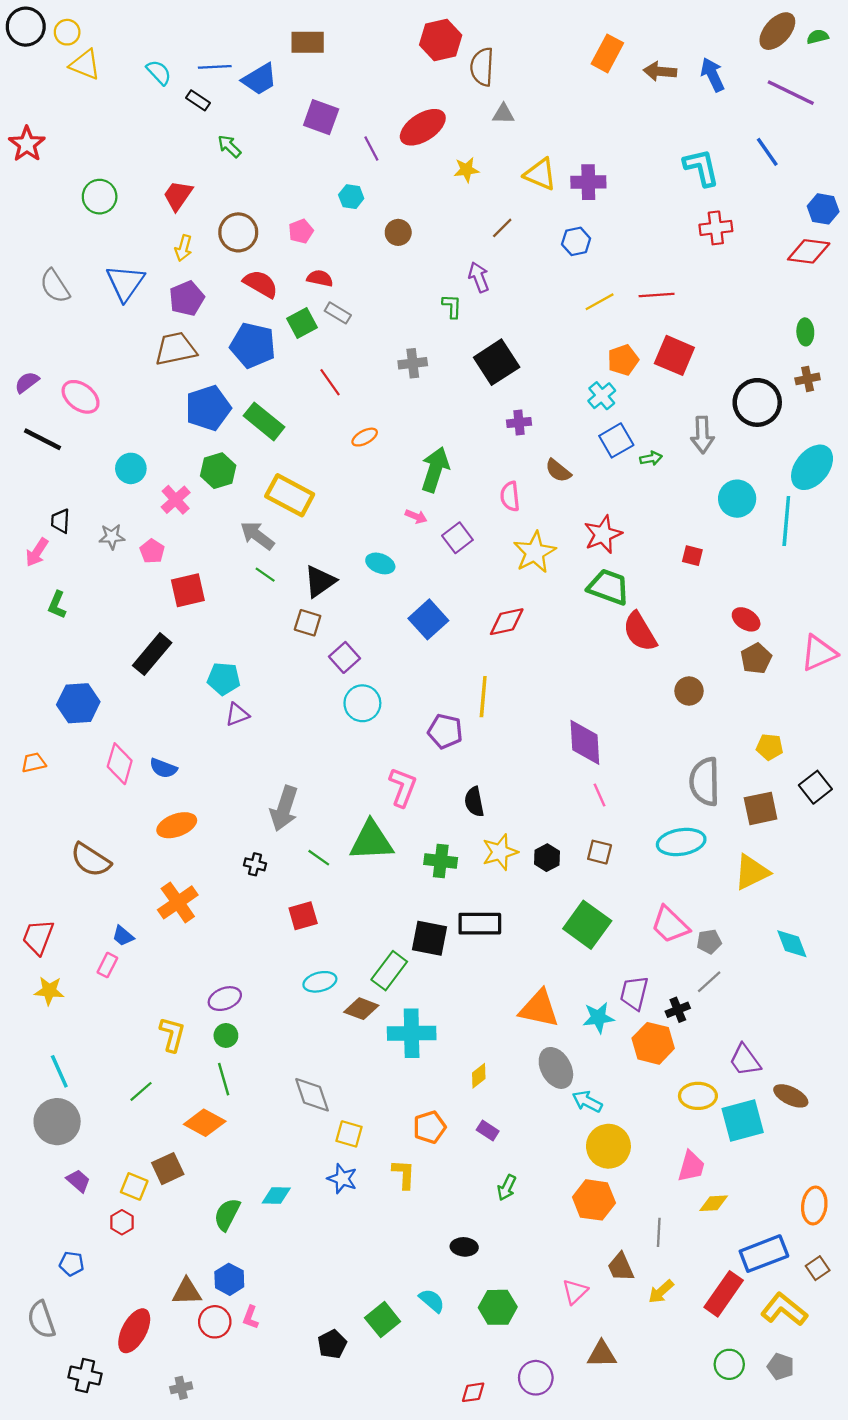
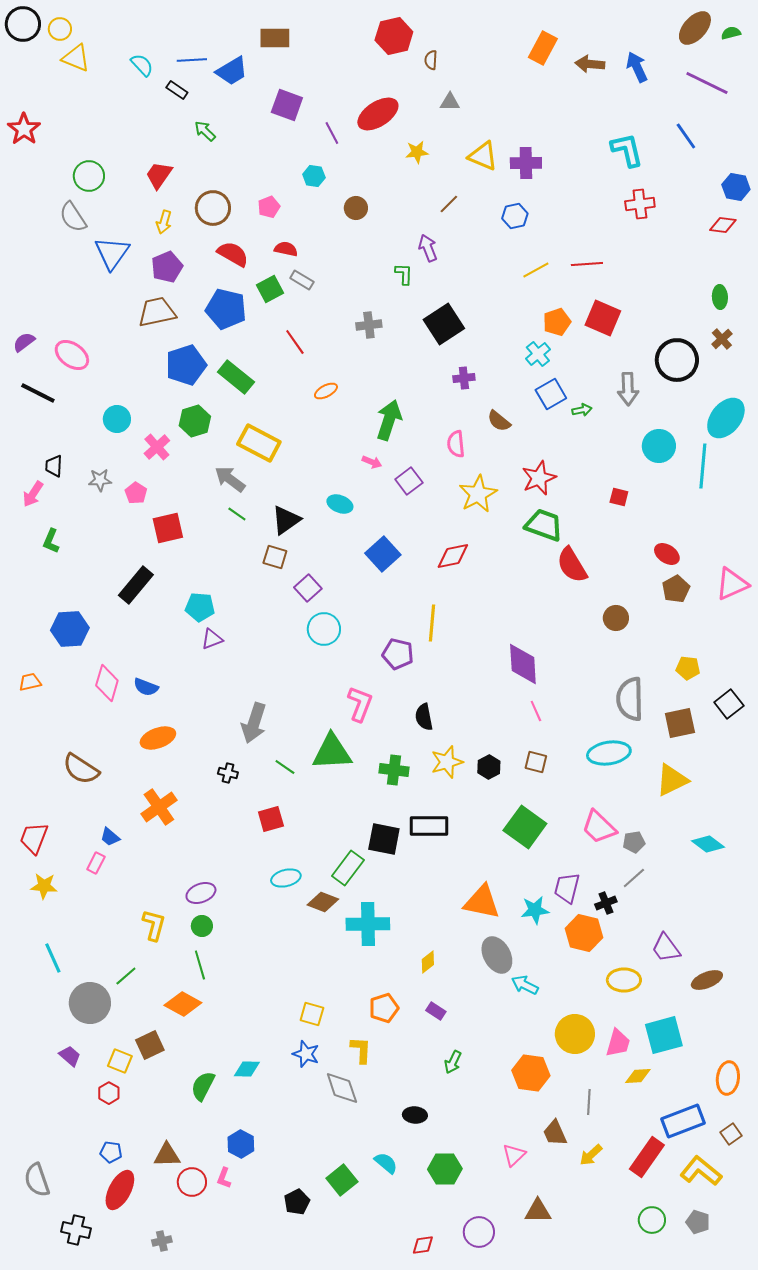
brown semicircle: (482, 67) -> (431, 60), size x0.6
red diamond: (809, 251) -> (723, 225), size x0.7
gray semicircle: (55, 286) -> (73, 217), moved
brown cross: (808, 379) -> (722, 339), turned -30
cyan diamond: (792, 944) -> (708, 844), turned -32
gray diamond: (312, 1095) -> (342, 1088), moved
brown ellipse: (791, 1096) -> (707, 980), turned -48
cyan square: (743, 1120) -> (664, 1035), moved
gray circle: (57, 1122) -> (90, 1003), moved
yellow circle: (608, 1146) -> (575, 1034), moved
blue pentagon: (72, 1264) -> (111, 1152), moved
blue hexagon: (229, 1279) -> (241, 1144), moved

